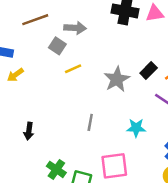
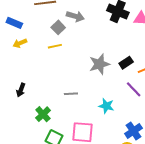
yellow line: (73, 69) -> (55, 46), moved
gray line: (90, 122) -> (71, 94), turned 64
green cross: (56, 169) -> (43, 114), moved

